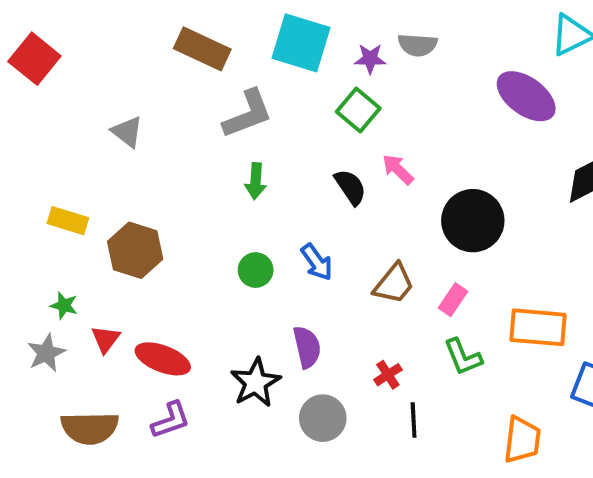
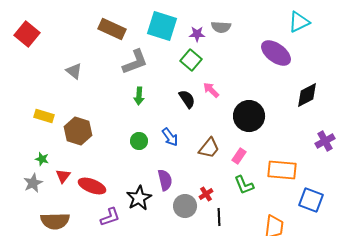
gray circle: (323, 418) -> (185, 206), moved
purple L-shape: (171, 420) -> (110, 217), moved

